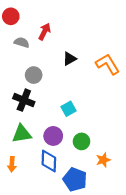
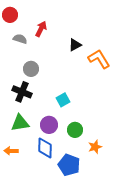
black triangle: (70, 59) -> (75, 45), moved
orange arrow: (12, 164) -> (11, 151), turned 88

